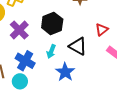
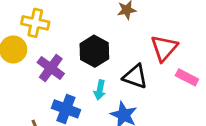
red triangle: (102, 30) -> (164, 48), size x1.5

